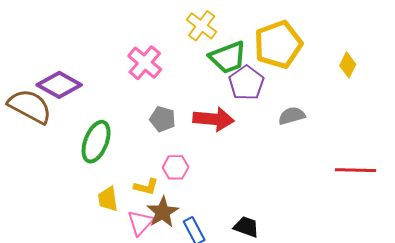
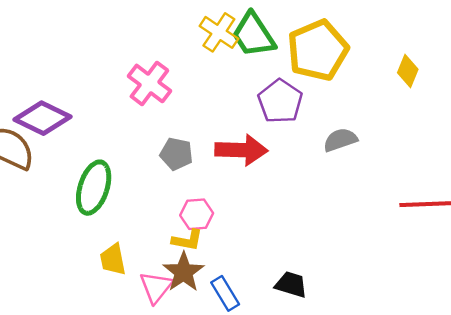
green trapezoid: (228, 57) -> (253, 35), moved, turned 81
yellow L-shape: (146, 187) -> (187, 240), moved

